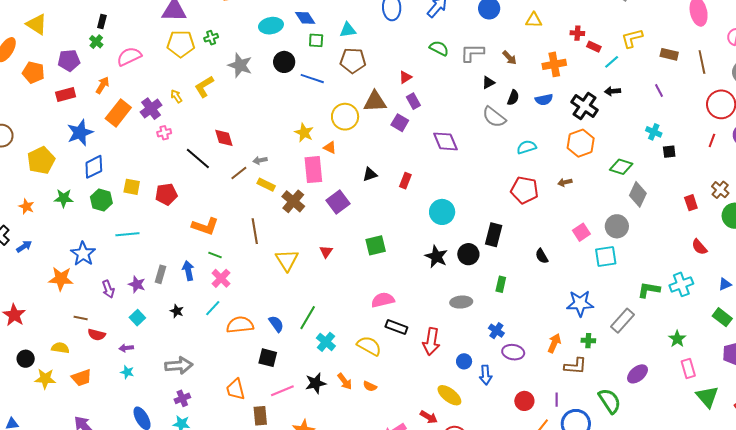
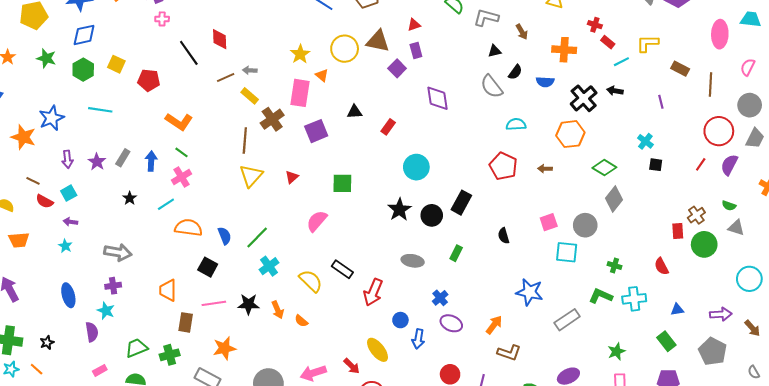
red rectangle: (691, 203) -> (678, 231), moved
brown line: (255, 231) -> (245, 140), moved
pink semicircle: (383, 300) -> (317, 221), moved, turned -50
cyan square: (137, 318) -> (69, 193), moved
green cross: (588, 341) -> (615, 265), moved

